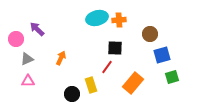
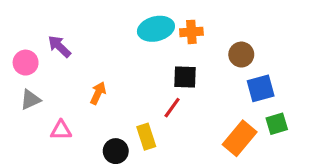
gray triangle: (27, 59) -> (30, 100), moved
pink triangle: (28, 81) -> (61, 130), moved
orange rectangle: (133, 83) -> (240, 138), moved

